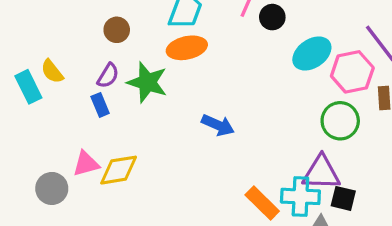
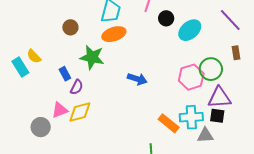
black circle: (272, 17) -> (166, 18), moved
pink hexagon: (352, 72) -> (191, 77), moved
purple semicircle: (108, 76) -> (77, 87), moved
purple triangle: (321, 173) -> (219, 98), moved

